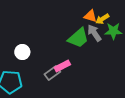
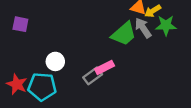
white circle: (22, 52) -> (55, 61), moved

